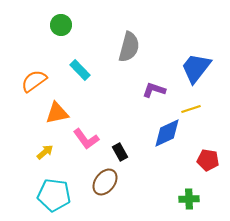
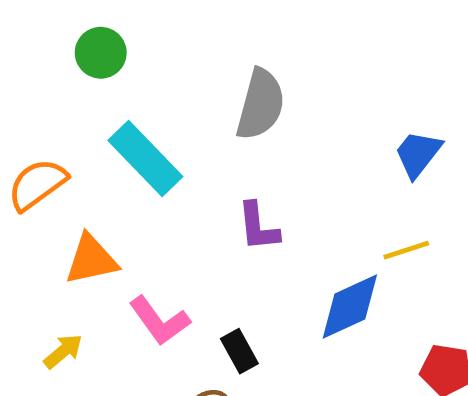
blue trapezoid: (196, 68) -> (418, 154), size x0.7
cyan rectangle: (80, 70) -> (145, 159), size x1.5
purple L-shape: (154, 90) -> (258, 227), moved, turned -115

